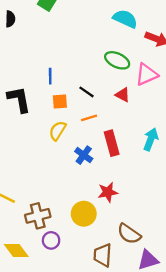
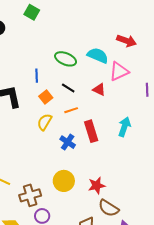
cyan semicircle: (125, 19) -> (98, 55), moved
green ellipse: (117, 60) -> (66, 59), moved
orange square: (60, 101) -> (46, 97), turned -32
red star: (108, 192) -> (97, 186), moved
yellow circle: (84, 214) -> (64, 181), moved

